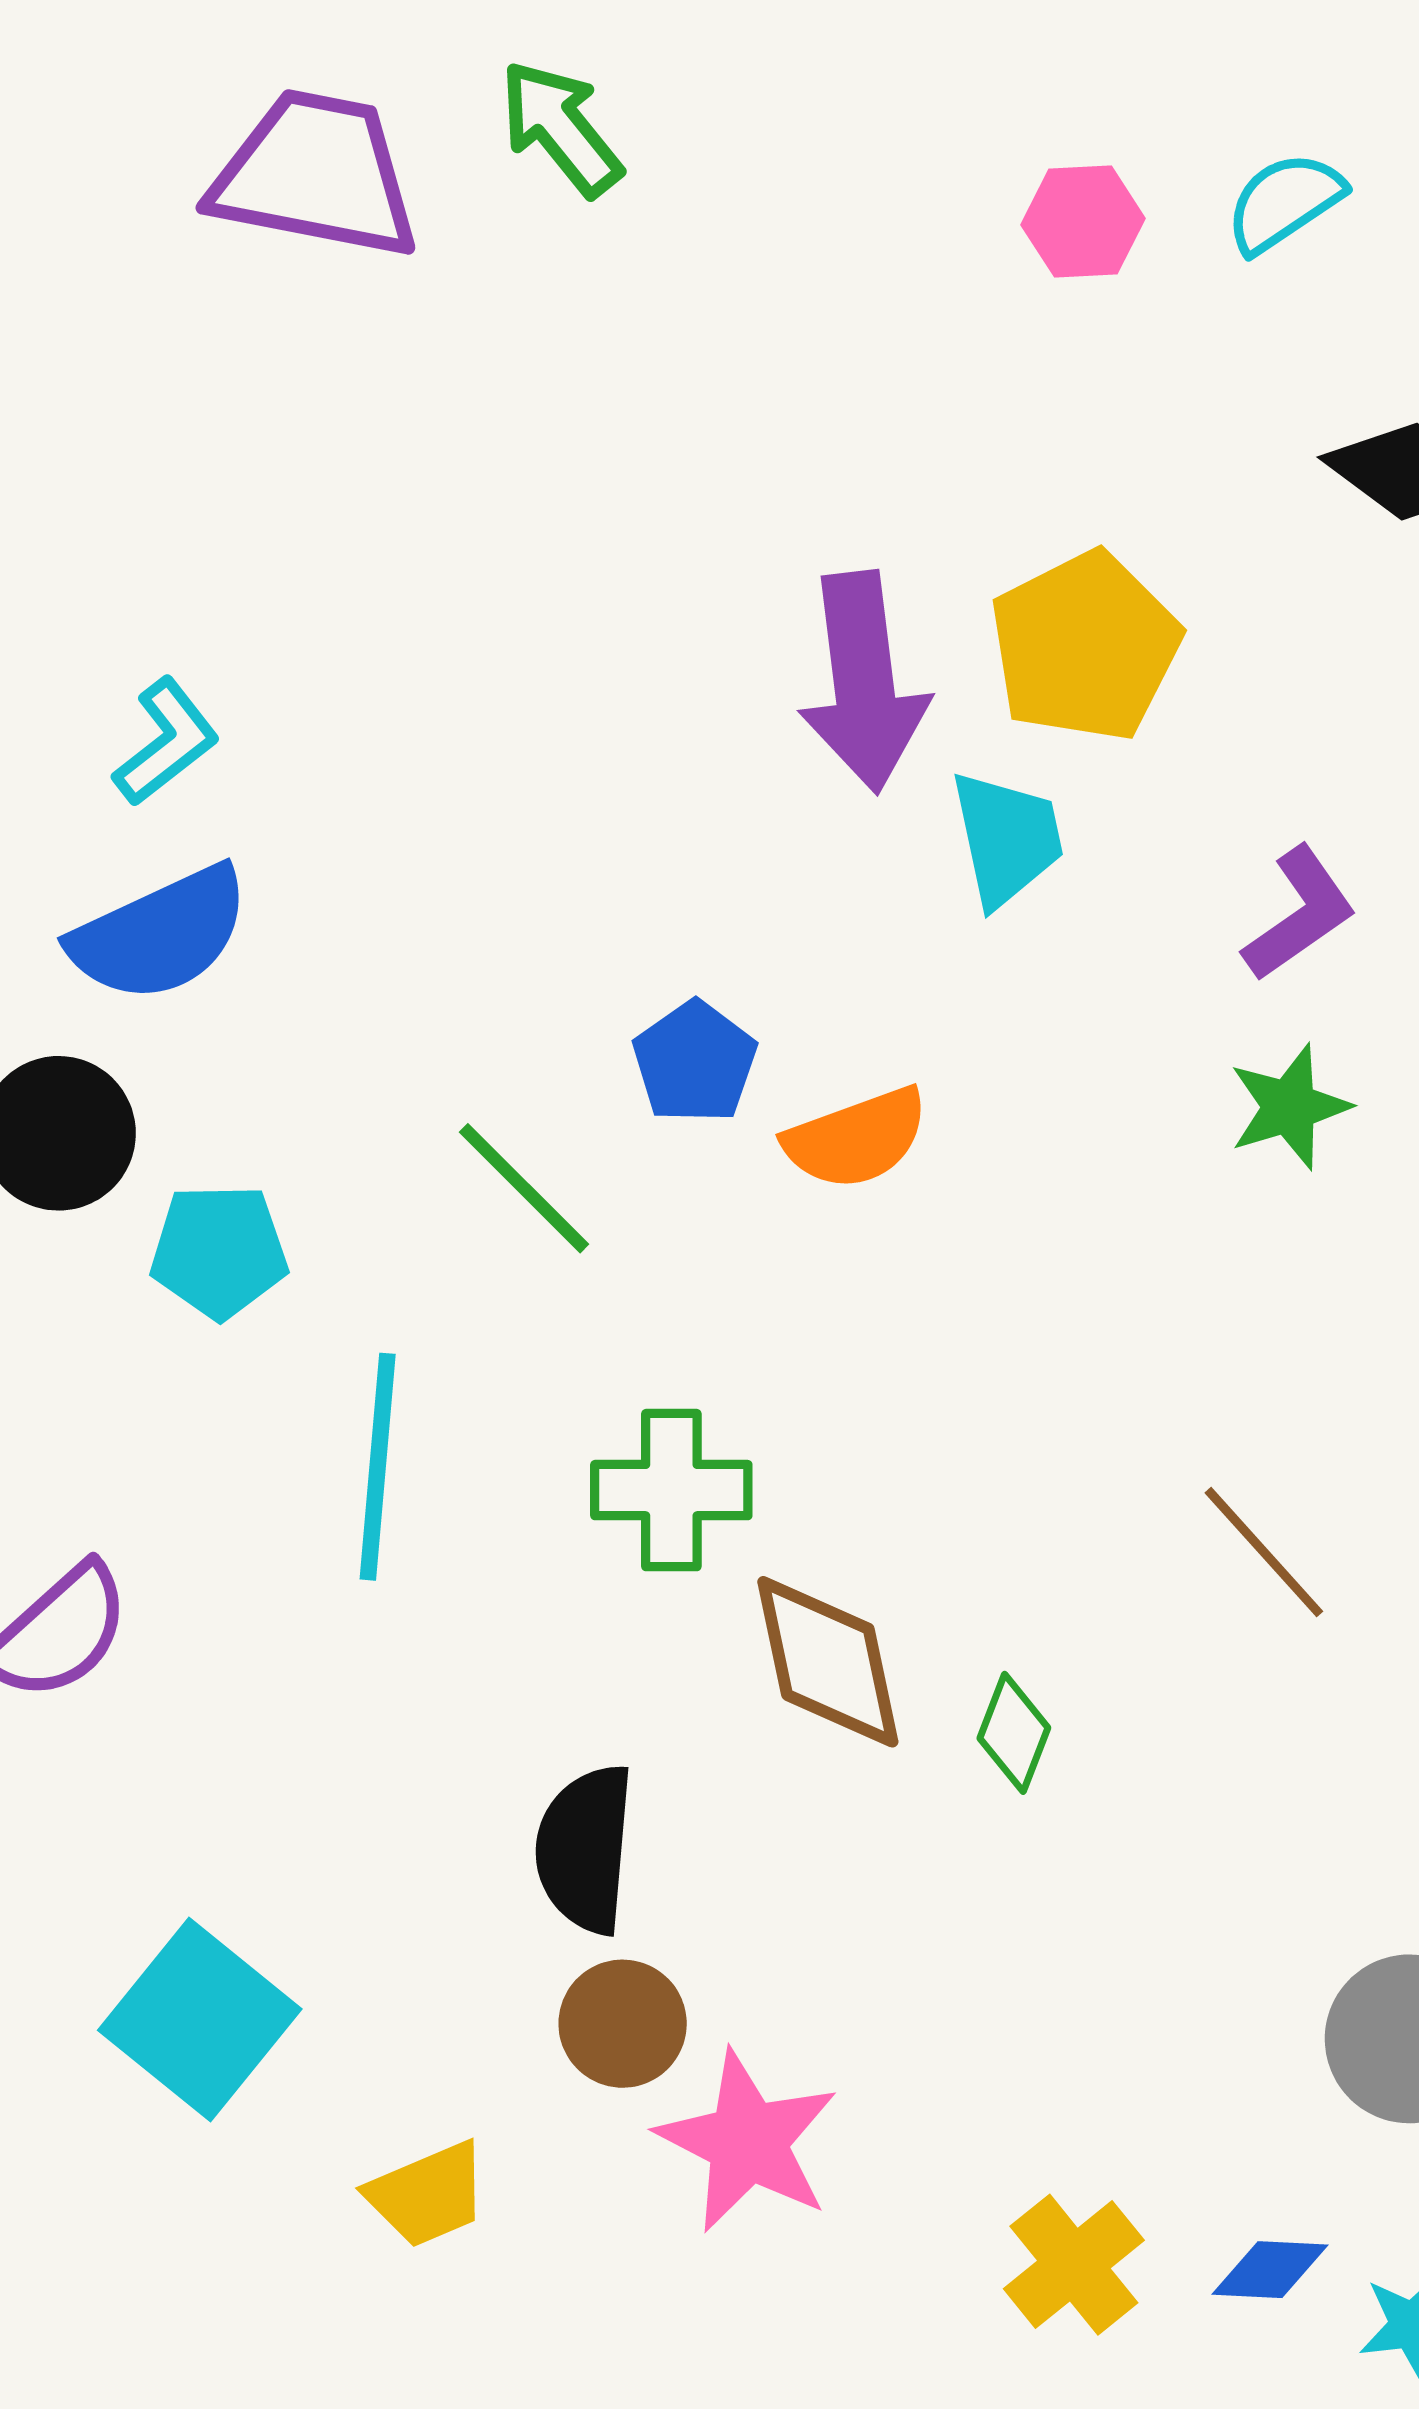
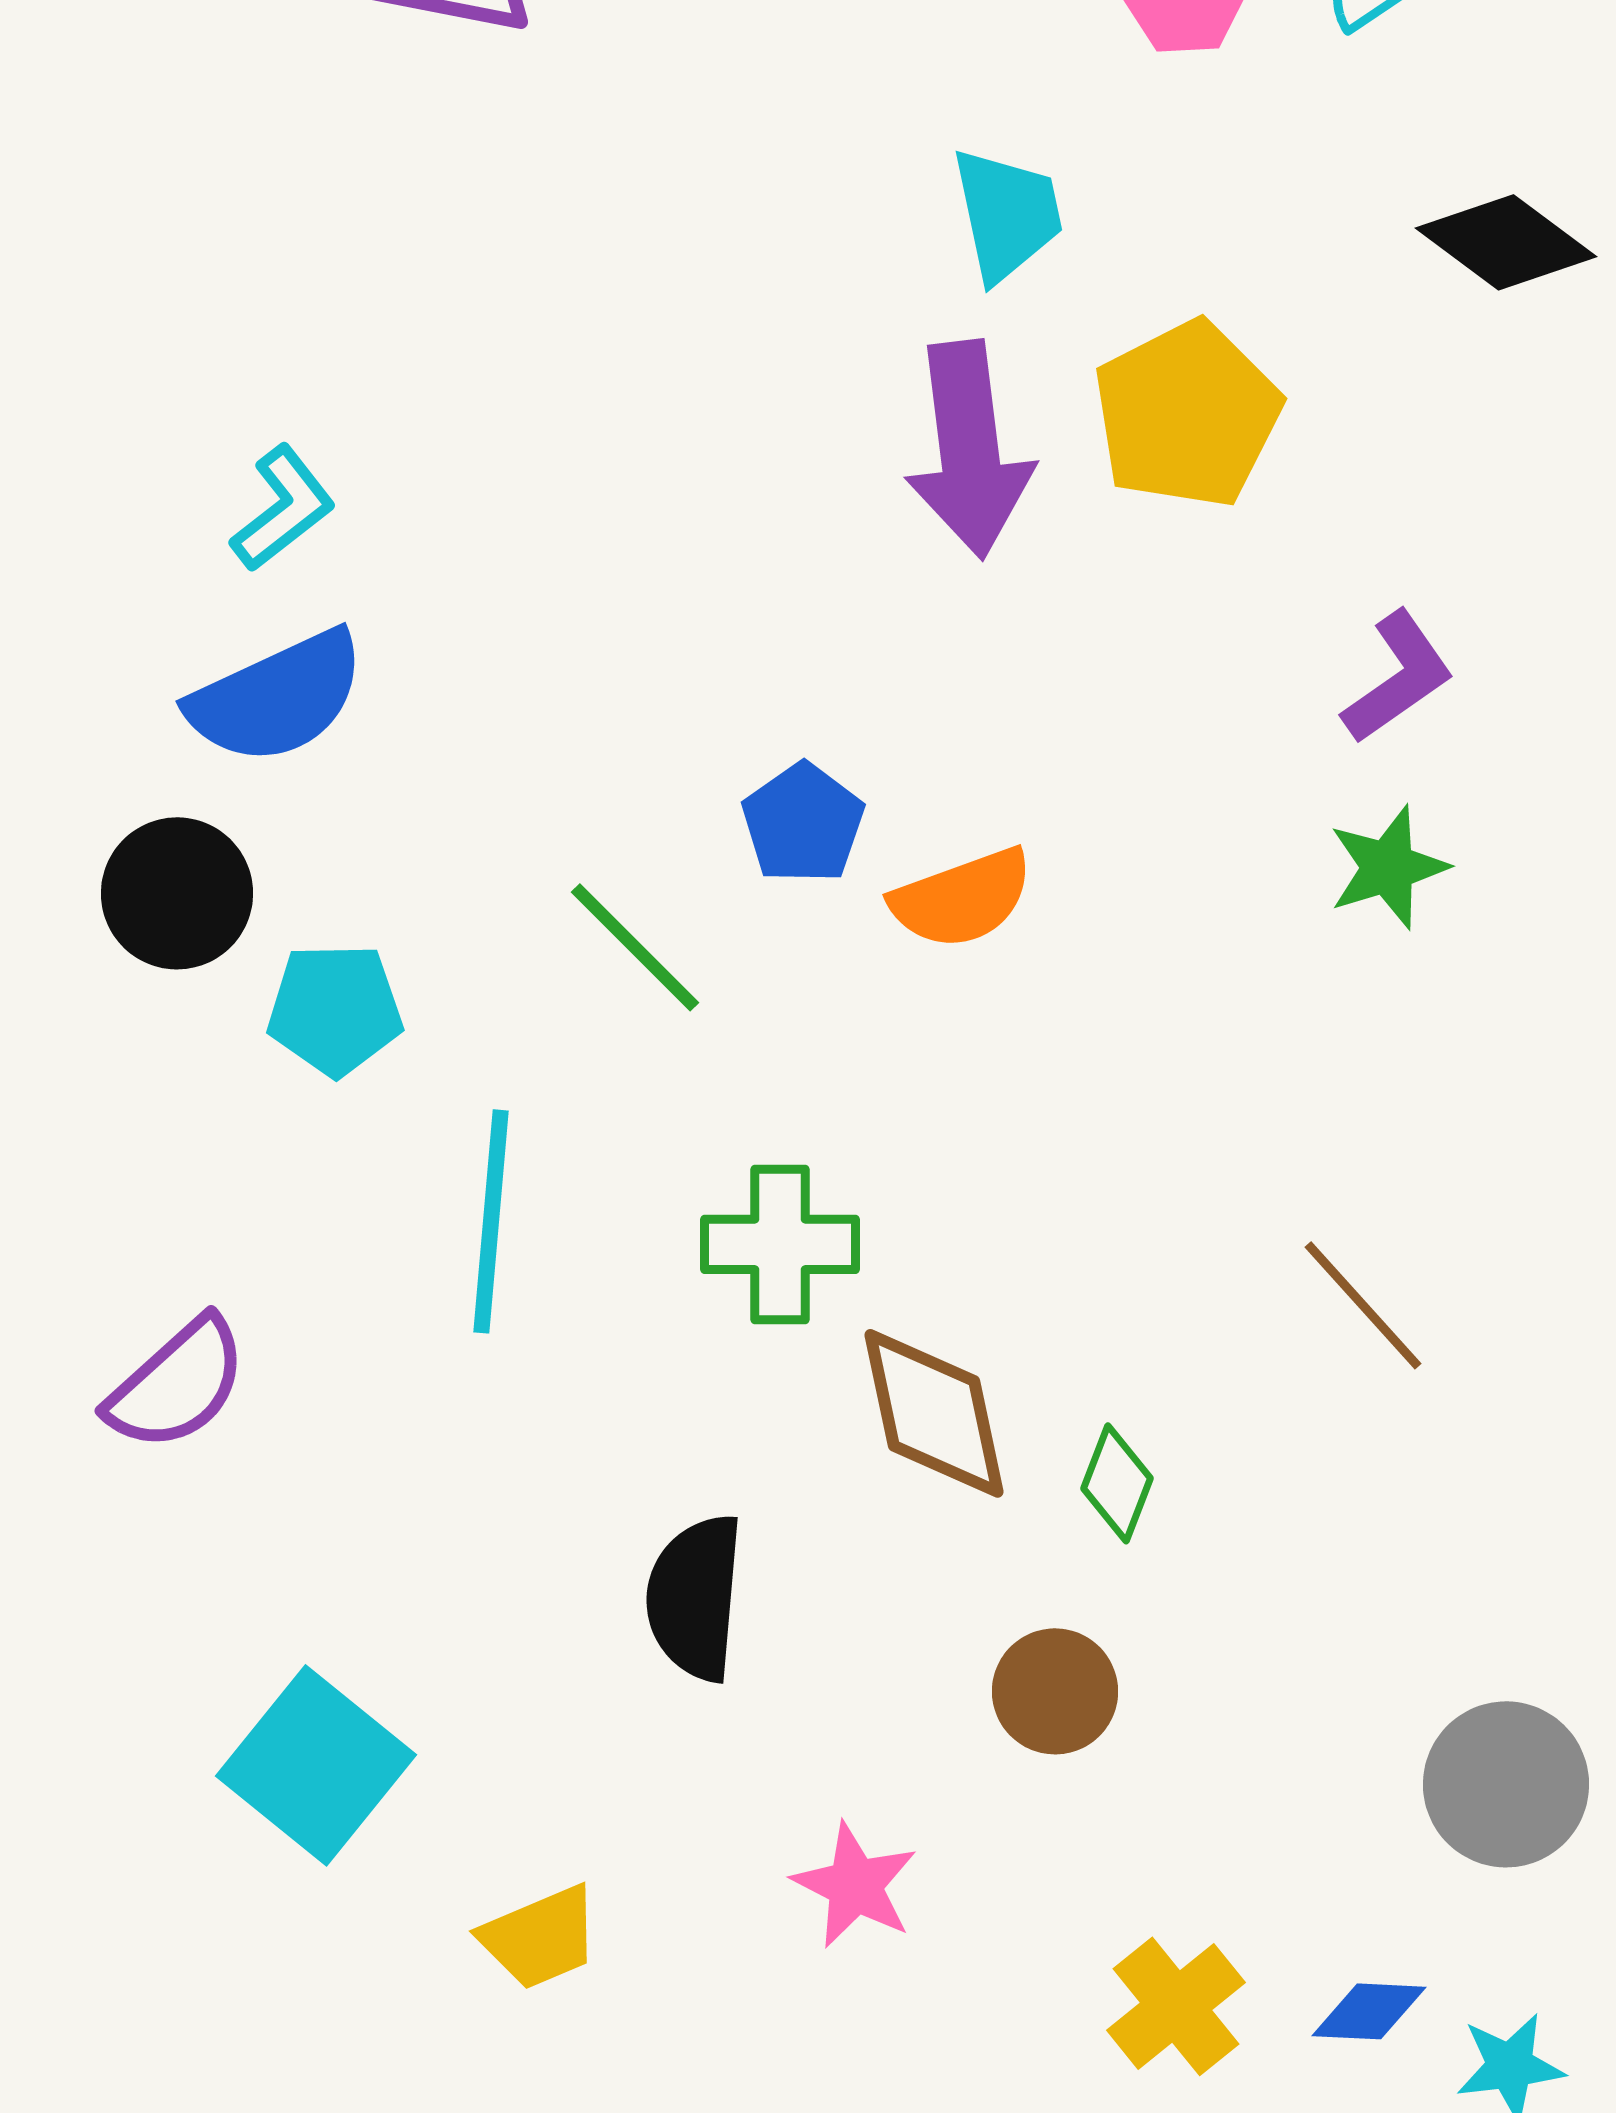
cyan trapezoid: (1007, 839) -> (1007, 214), moved
brown circle: (623, 2024) -> (1055, 1691), moved
pink star: (748, 2142) -> (855, 1885), size x0.7

